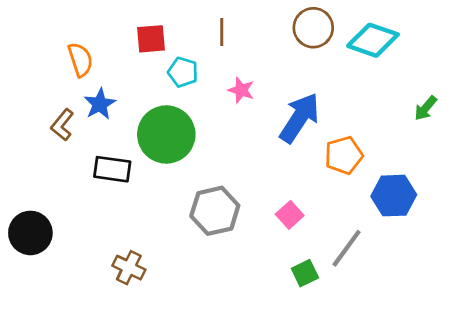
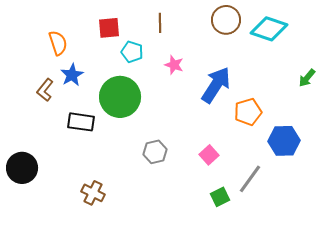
gray hexagon: (215, 211) -> (155, 152), size x0.7

